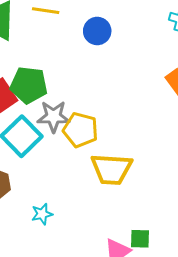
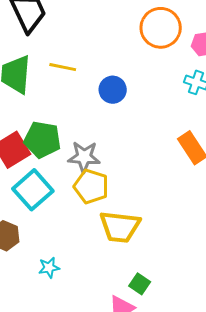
gray star: (54, 117) -> (84, 157), moved
green square: (140, 239) -> (140, 284), moved, turned 30

